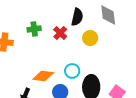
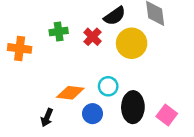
black semicircle: (77, 17) -> (115, 16), turned 42
yellow circle: (90, 38) -> (132, 43), size x1.5

